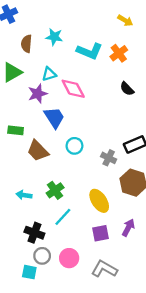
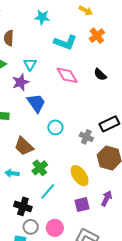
yellow arrow: (125, 21) -> (86, 10), moved
cyan star: (54, 37) -> (42, 17), moved
orange cross: (119, 53) -> (97, 36), moved
cyan triangle: (49, 74) -> (30, 64), turned -40
pink diamond: (73, 89) -> (67, 75), moved
brown trapezoid: (38, 151) -> (24, 146), moved

